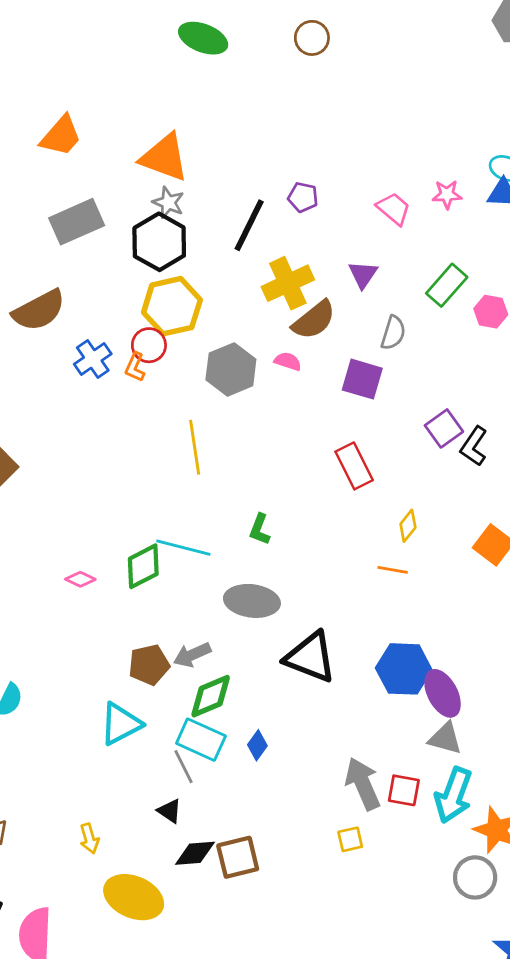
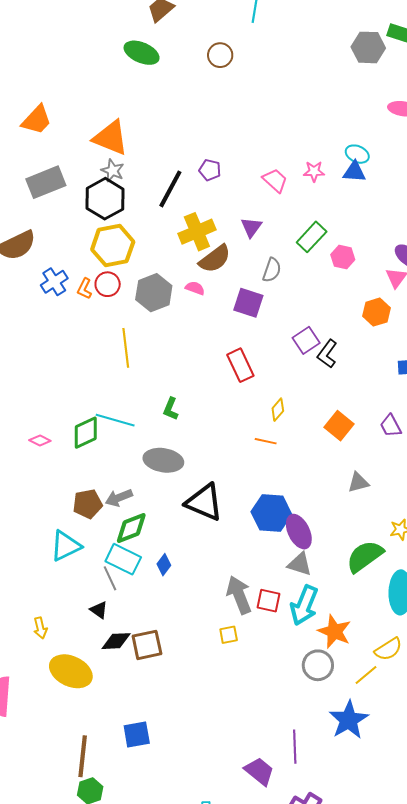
red circle: (149, 345) -> (108, 284), moved

